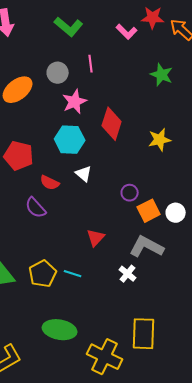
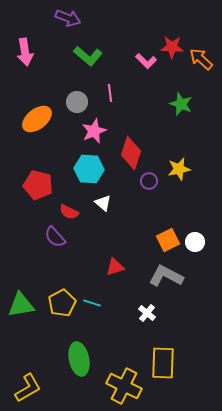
purple circle: (130, 193) -> (149, 181), moved
red triangle: (96, 238) -> (115, 267), turned 30
white cross: (128, 274) -> (147, 313), moved
green ellipse: (60, 330) -> (79, 359), turned 68

